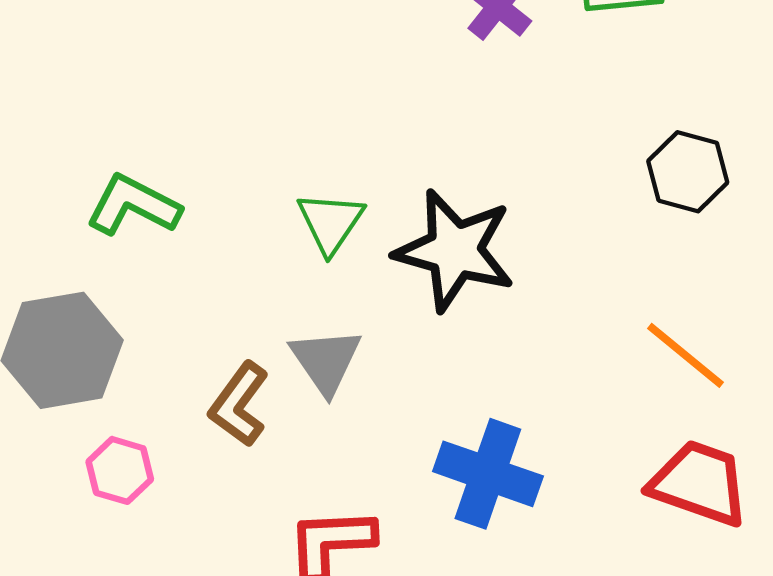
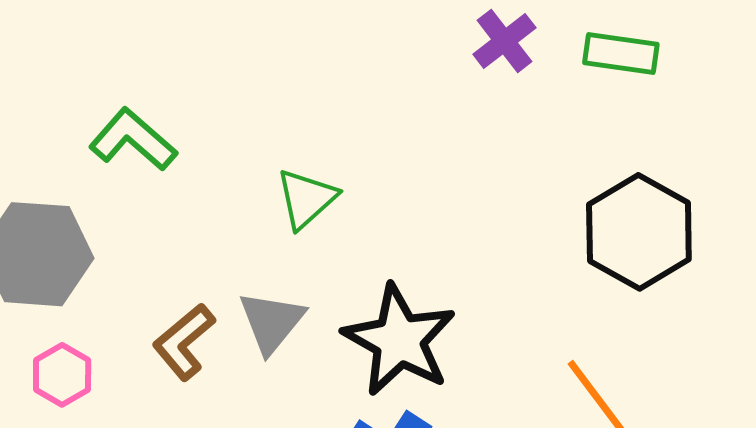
black hexagon: (688, 172) -> (639, 232), size x1.5
black star: (455, 250) -> (399, 340), moved

